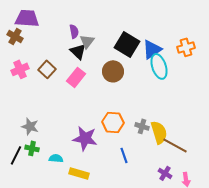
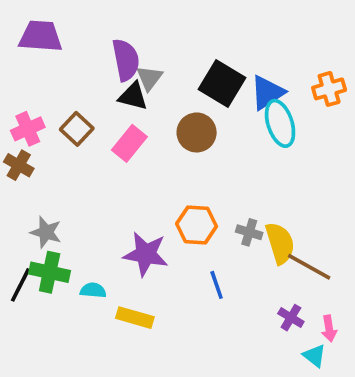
purple semicircle: (74, 31) -> (126, 60), size x1.6
brown cross: (15, 36) -> (19, 165), moved
black triangle: (78, 51) -> (133, 96), turned -30
green cross: (32, 148) -> (50, 272), size x1.5

